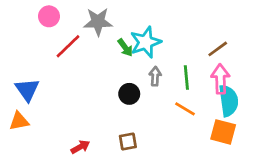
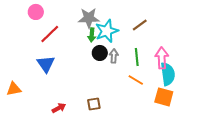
gray star: (98, 22) -> (89, 18), moved
green arrow: (125, 48) -> (92, 35), turned 40
brown line: (218, 49) -> (140, 25), moved
blue triangle: (27, 90) -> (46, 64), moved
black circle: (129, 94) -> (100, 53), moved

